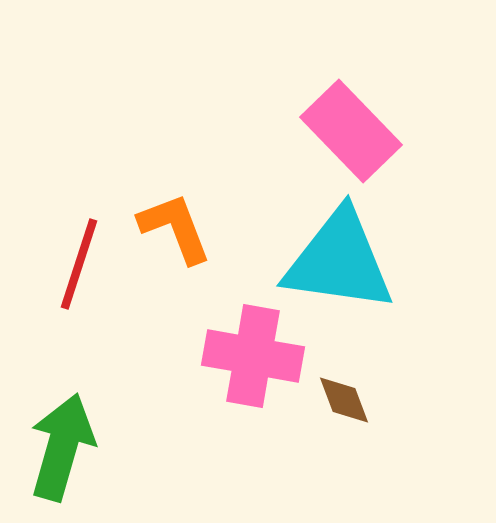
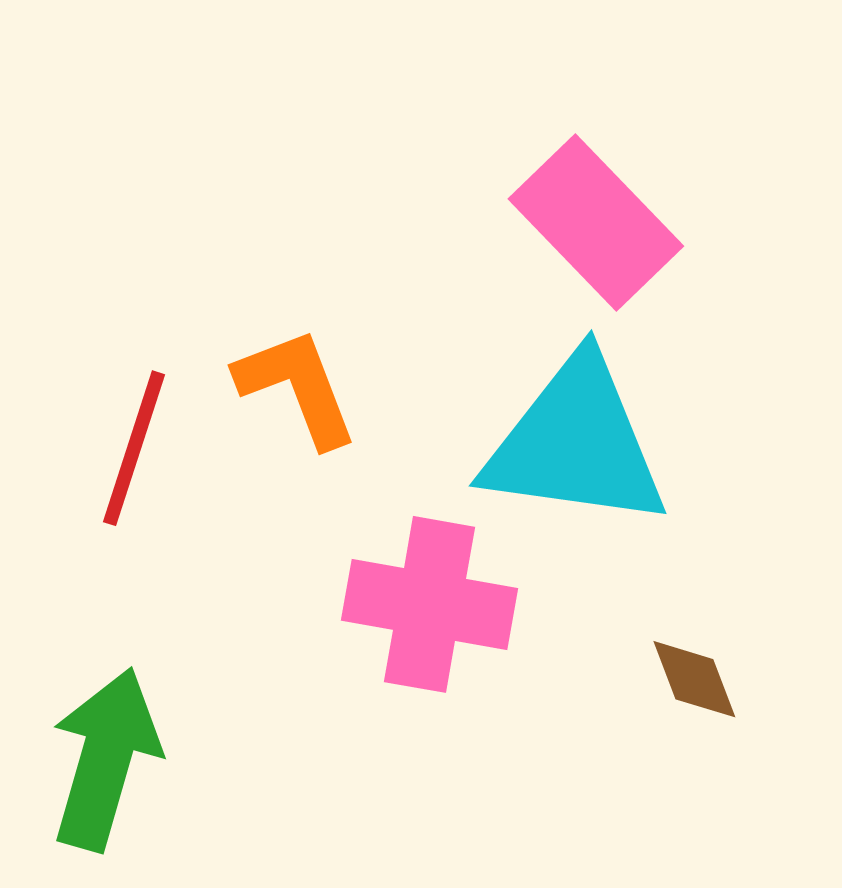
brown diamond: (344, 400) -> (694, 679), moved

